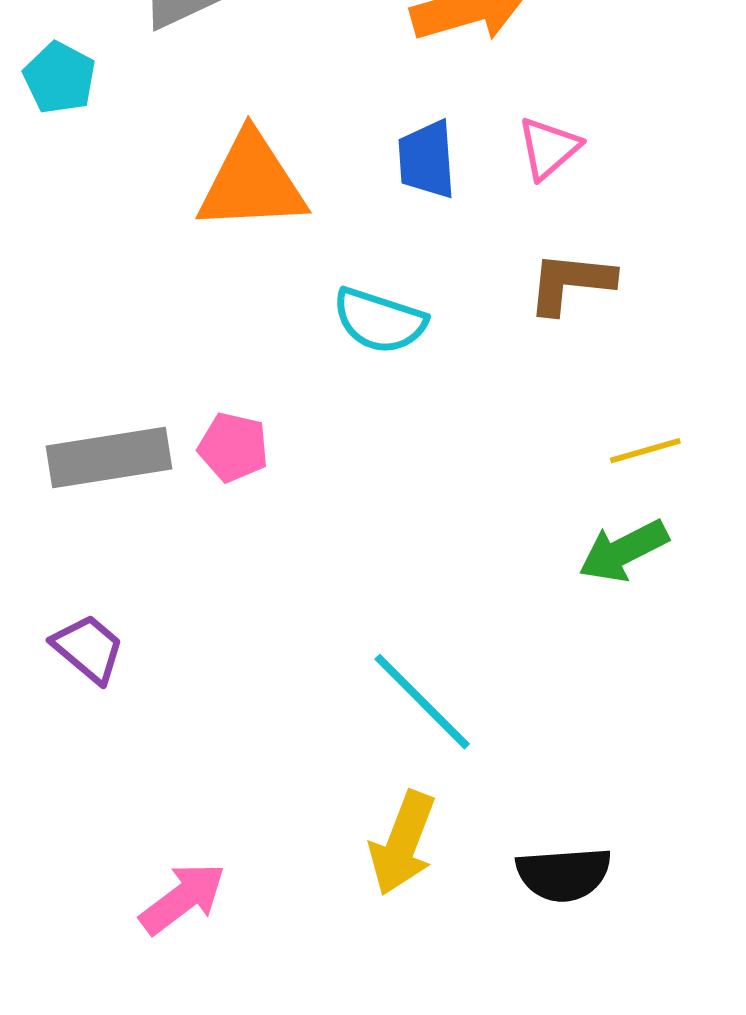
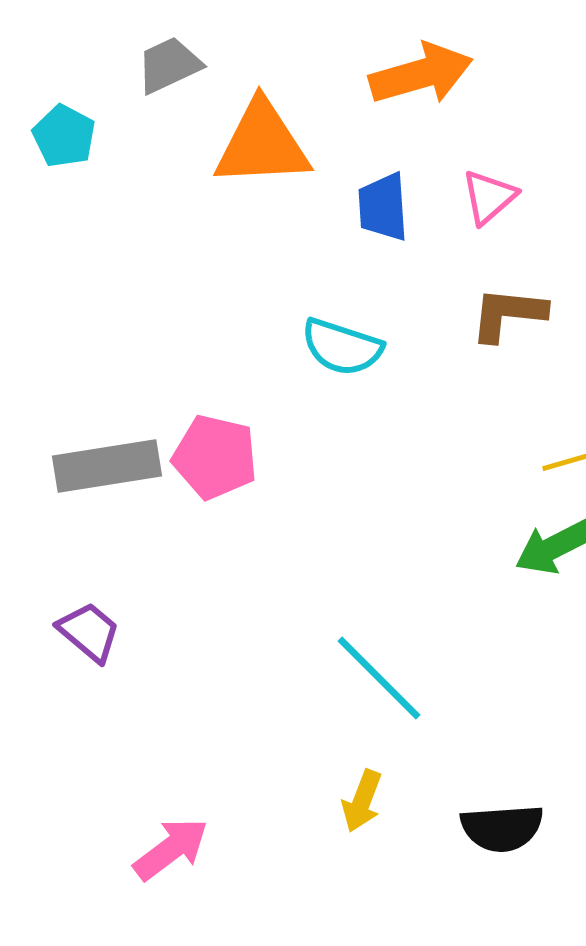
orange triangle: (252, 183) -> (262, 144), moved
pink pentagon: (233, 447) -> (215, 457), size x1.4
yellow arrow: (403, 843) -> (362, 801), size x0.7

